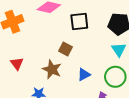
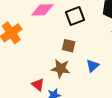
red triangle: (17, 64) -> (38, 85), moved

